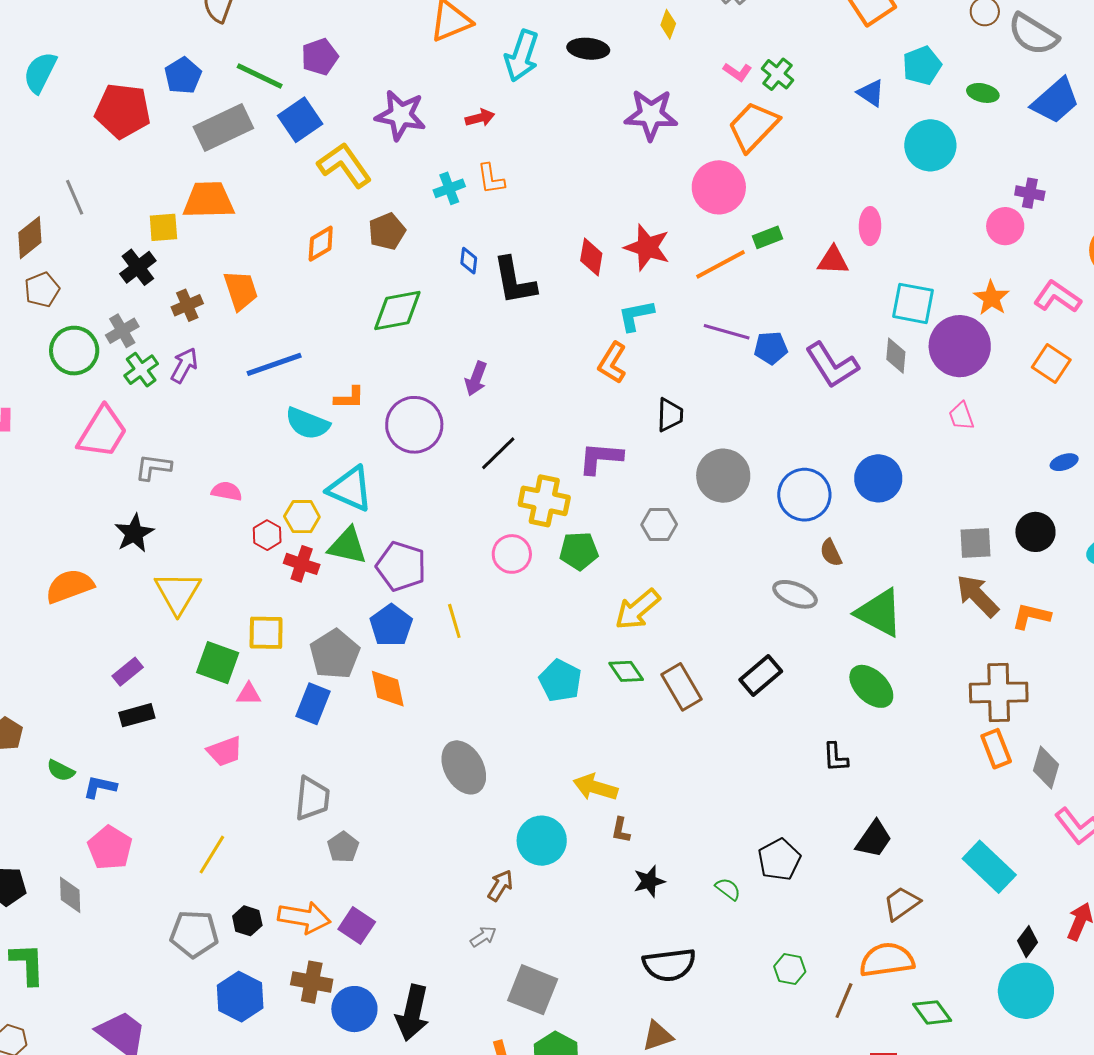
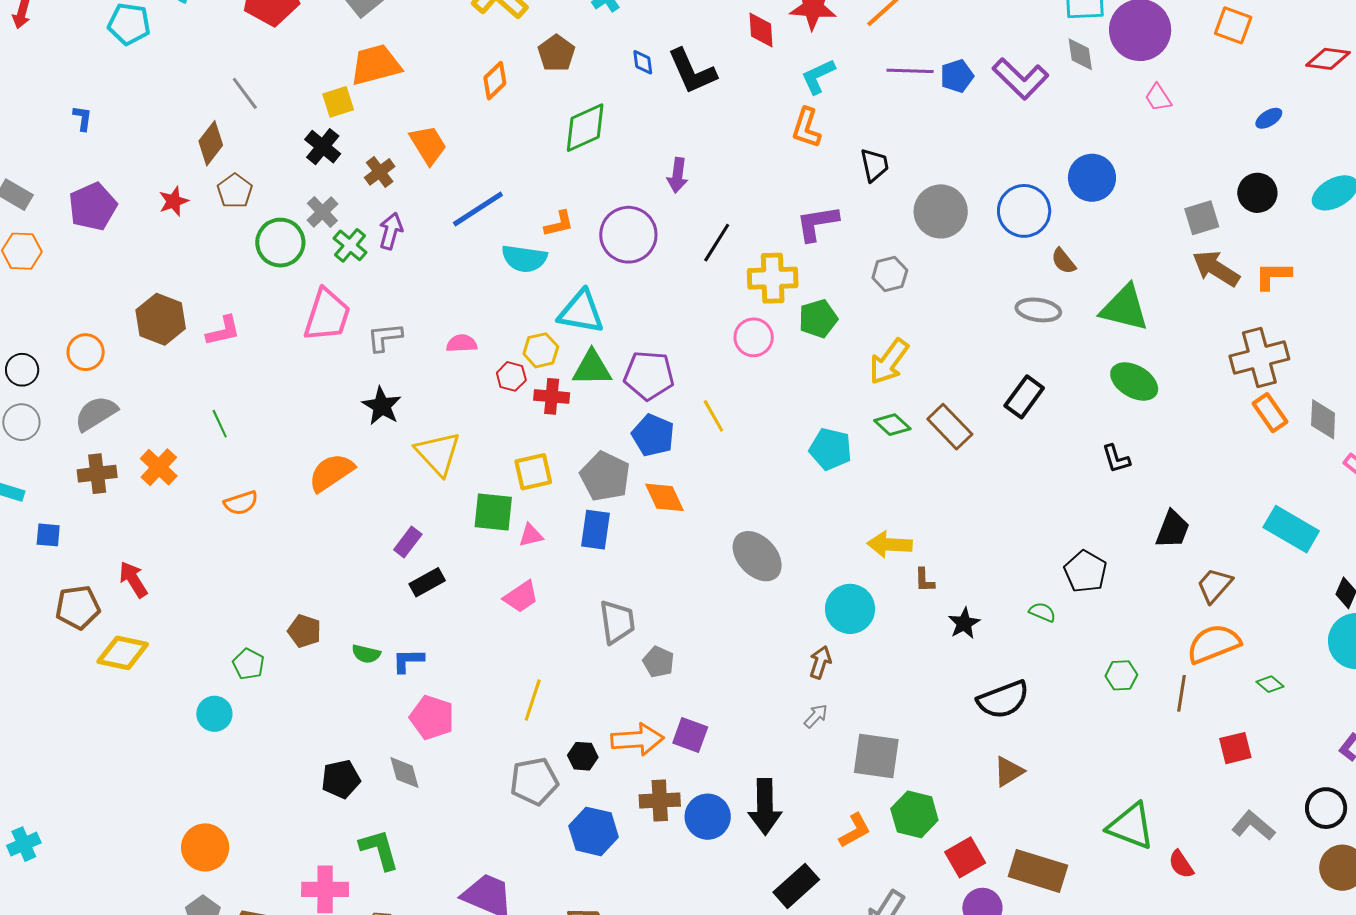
green diamond: (932, 1012) -> (1270, 684), size x0.7

